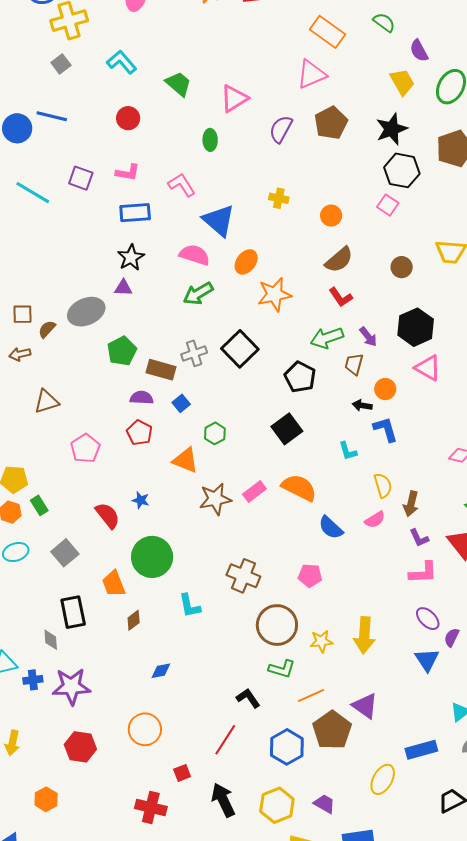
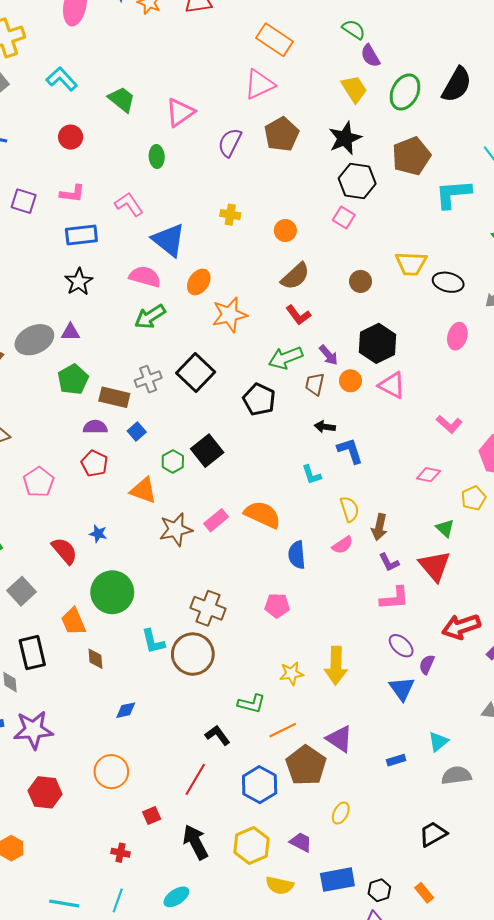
green semicircle: (384, 22) -> (354, 29), moved
purple triangle: (123, 288) -> (71, 332), moved
orange circle: (385, 389) -> (350, 381), moved
black square: (287, 429) -> (207, 451), moved
blue semicircle: (331, 528) -> (297, 555), turned 44
brown diamond: (134, 620) -> (95, 659), turned -55
brown circle: (277, 625) -> (193, 654), moved
blue rectangle: (421, 750) -> (396, 760), moved, size x0.6
yellow ellipse: (383, 779) -> (341, 813), moved, size x0.7
red cross: (151, 808) -> (120, 853), size x0.6

